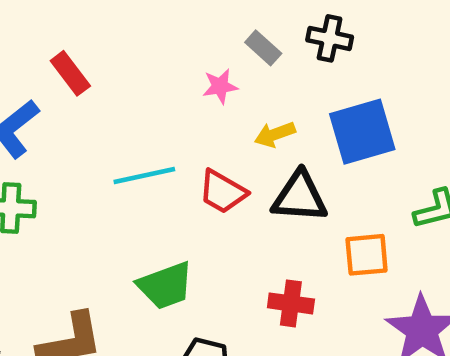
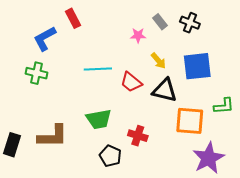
yellow arrow: (275, 134) -> (158, 61), turned -120
orange square: (367, 255) -> (190, 121), size x1.4
red cross: (291, 303) -> (138, 136), moved

